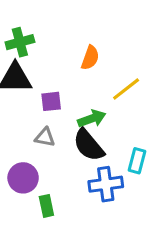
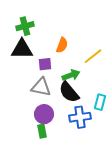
orange semicircle: (90, 58) -> (62, 45), moved
gray triangle: (45, 137) -> (41, 87), size x1.5
purple circle: (23, 178) -> (44, 114), moved

